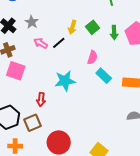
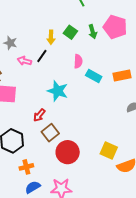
cyan star: (65, 81) -> (58, 91), turned -30
red arrow: (41, 99) -> (39, 115), turned 48
brown square: (33, 123) -> (50, 133), moved

